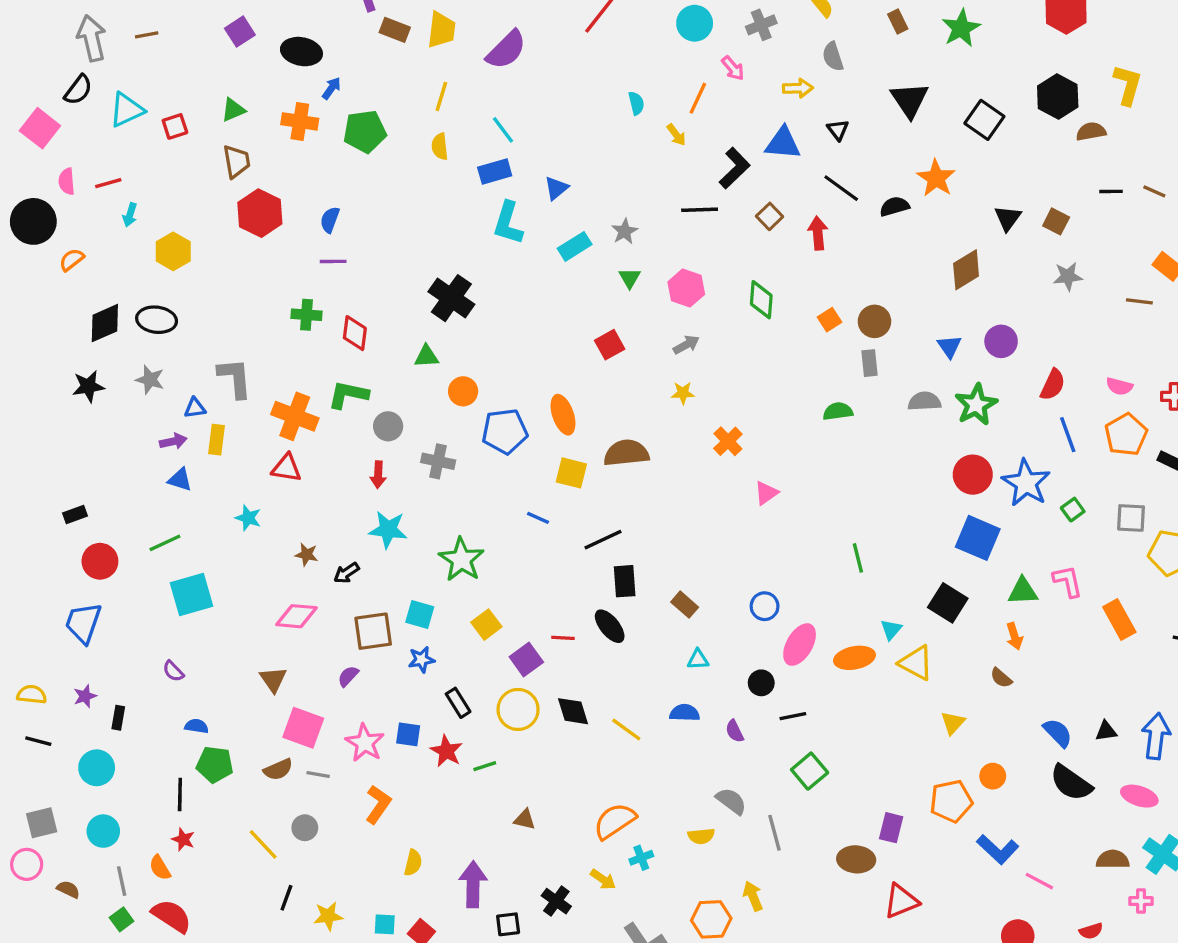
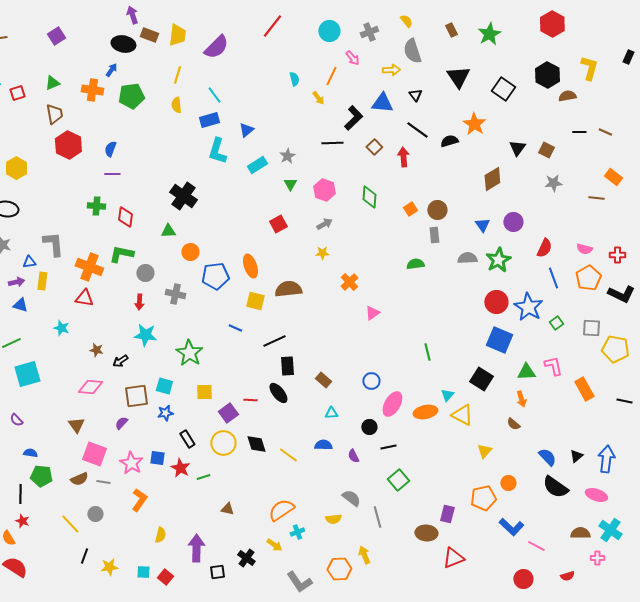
black ellipse: (301, 52) -> (123, 44), moved
gray semicircle: (833, 57) -> (412, 51), size x1.4
yellow square: (486, 625) -> (204, 392), turned 36
black triangle: (1106, 731) -> (576, 456), turned -32

